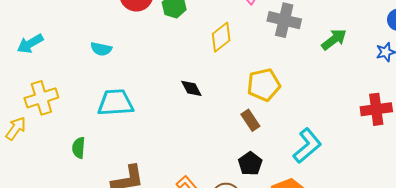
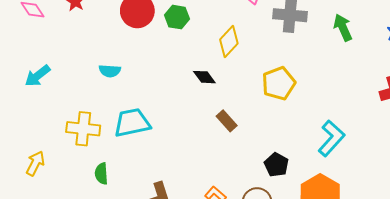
green arrow: (334, 39) -> (343, 27), turned -68
black diamond: (191, 88) -> (204, 77), moved
yellow cross: (41, 98) -> (83, 129), moved, turned 32
brown rectangle: (250, 120) -> (227, 121), moved

